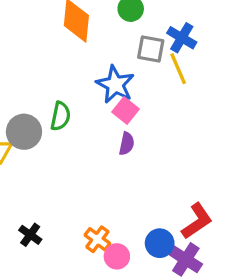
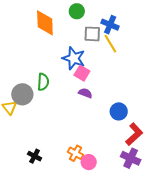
purple semicircle: (127, 144) -> (85, 93), turned -72
blue circle: (160, 243) -> (119, 111), moved

